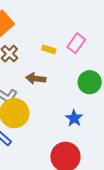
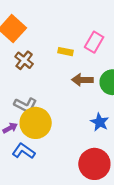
brown arrow: (36, 79) -> (82, 80), moved

